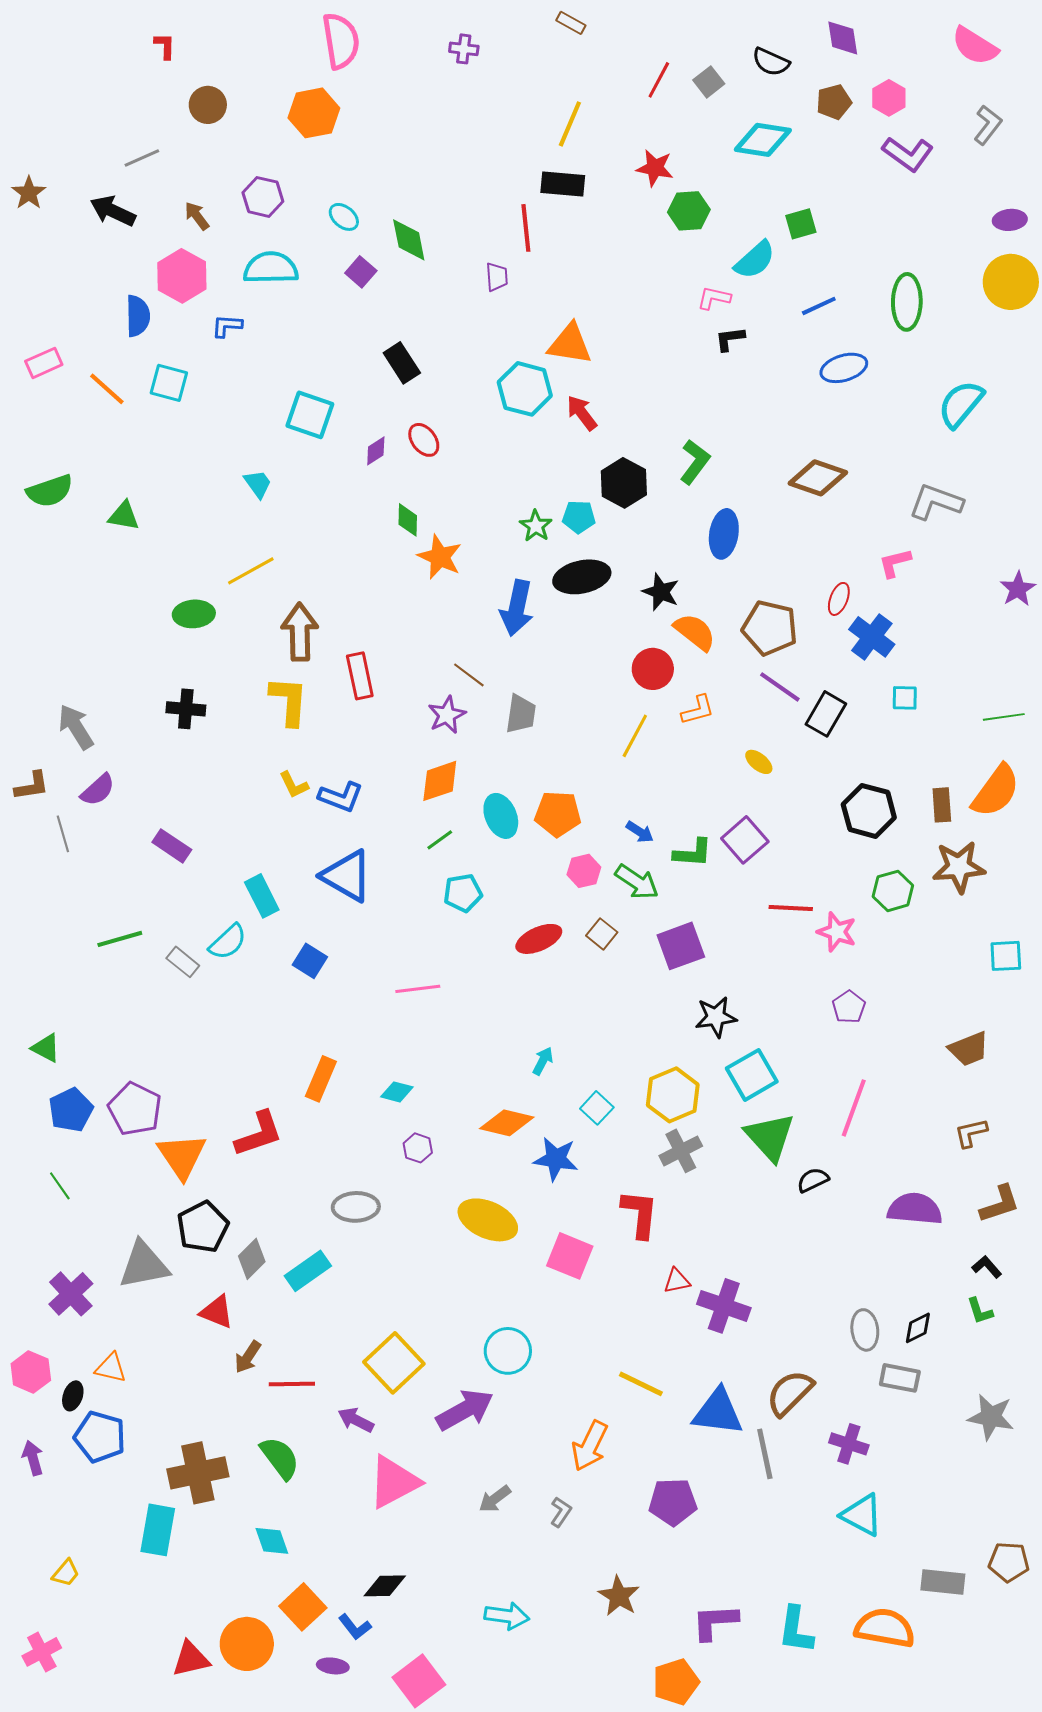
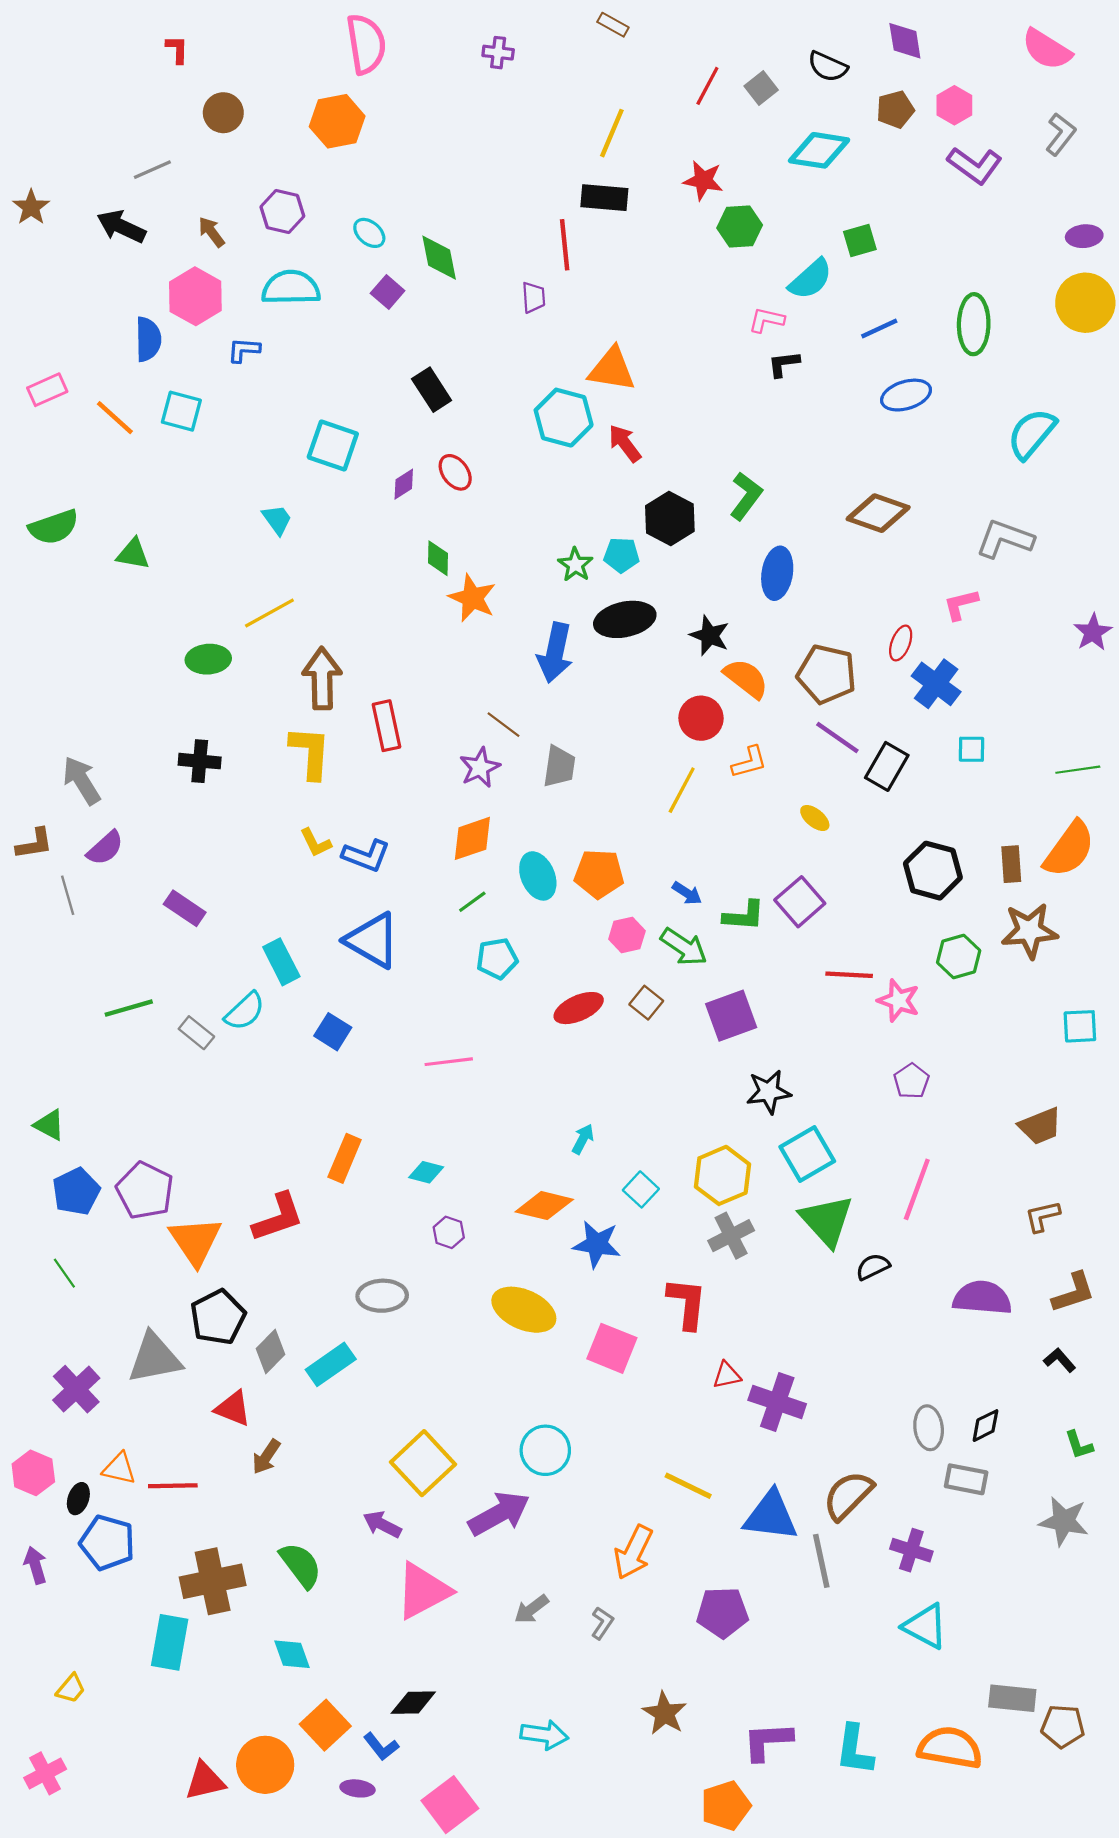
green L-shape: (980, 1311) -> (1079, 1445), moved
red line: (292, 1384) -> (173, 1486), moved
brown pentagon: (1009, 1562) -> (1063, 1726), moved

